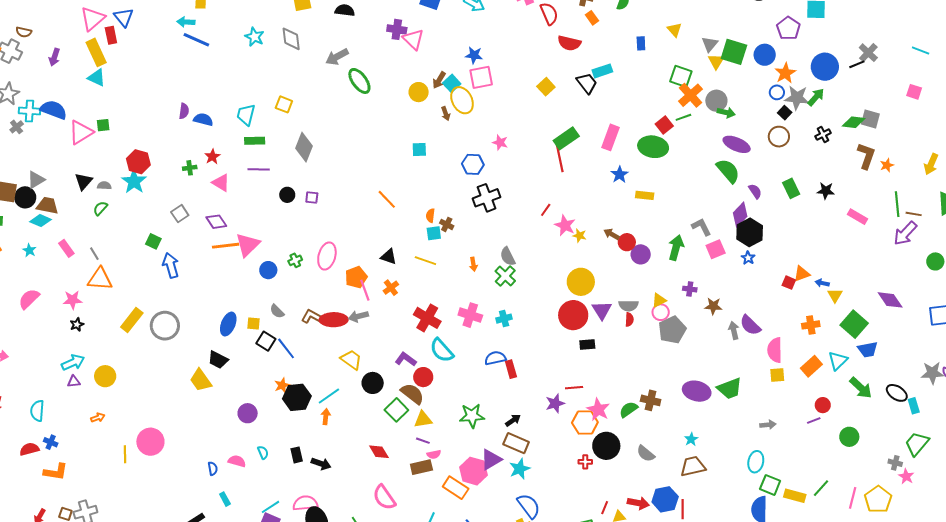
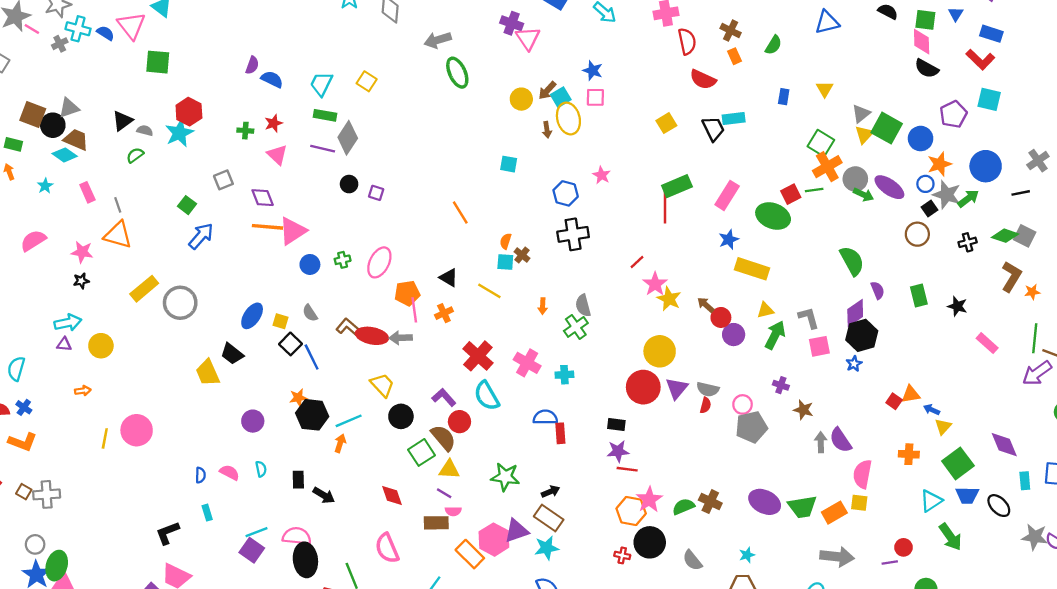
black line: (857, 64) -> (1021, 193), moved
pink square: (481, 77) -> (595, 97), size x0.7
blue semicircle: (54, 110) -> (105, 33), size x0.6
green square: (103, 125) -> (158, 62), size x1.6
pink triangle: (81, 132) -> (131, 26), moved, turned -48
purple ellipse: (737, 144) -> (889, 187), moved
gray diamond: (304, 147) -> (348, 138), moved
yellow rectangle: (645, 195) -> (752, 269), size x1.6
yellow star: (579, 236) -> (669, 299), size x1.5
blue arrow: (171, 265) -> (201, 236), turned 45
yellow triangle: (659, 300) -> (765, 310), moved
black rectangle: (587, 344) -> (616, 425), moved
orange rectangle: (811, 366) -> (834, 513), moved
black ellipse: (897, 393) -> (999, 506), moved
purple star: (555, 403) -> (618, 451), moved
cyan rectangle: (914, 406) -> (1025, 481), moved
gray arrow: (768, 425) -> (837, 557), size x1.8

